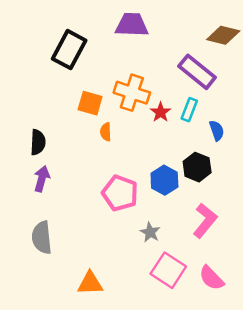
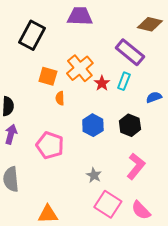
orange cross: (132, 93) -> (80, 68), turned 32
blue semicircle: (217, 131) -> (154, 97), moved, turned -91
blue hexagon: (164, 180) -> (93, 125), moved
pink pentagon: (120, 193) -> (50, 145), moved

